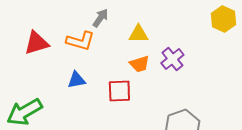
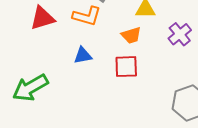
orange trapezoid: (139, 64) -> (131, 35), moved

